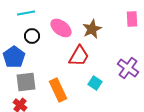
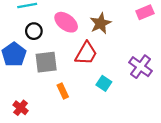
pink rectangle: (132, 19) -> (145, 12), turned 70
gray square: (26, 82) -> (46, 62), moved
orange rectangle: (58, 90) -> (63, 91), size x0.6

